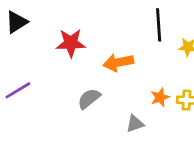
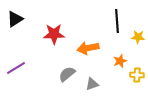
orange star: (160, 97) -> (120, 61), moved
gray triangle: (135, 124) -> (92, 84), moved

